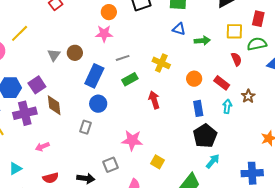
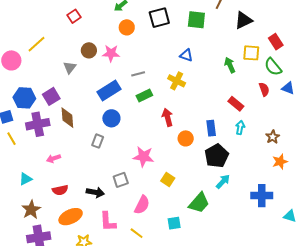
red rectangle: (258, 19) -> (276, 42), turned -49
blue triangle: (179, 29) -> (186, 55), moved
pink star: (104, 34) -> (111, 53), moved
green arrow: (202, 41) -> (230, 65), moved, turned -112
green semicircle: (257, 44) -> (273, 67), turned -120
brown circle: (75, 53) -> (89, 50), moved
red semicircle: (236, 59) -> (264, 89), moved
blue rectangle: (94, 76) -> (109, 90), turned 30
orange circle: (194, 79) -> (186, 138), moved
brown star: (248, 96) -> (273, 137), moved

